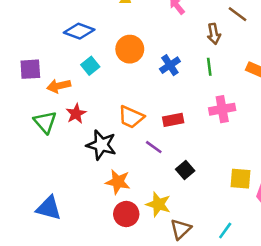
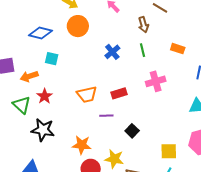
orange circle: (130, 49) -> (78, 26), moved
cyan square: (90, 66) -> (52, 59), turned -32
orange trapezoid: (131, 117) -> (87, 94), turned -30
black star: (101, 145) -> (43, 130), moved
purple line: (154, 147) -> (106, 116), turned -32
yellow square: (241, 179) -> (169, 151), moved

